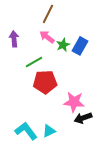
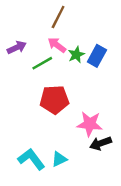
purple arrow: (14, 39) -> (17, 47), turned 70
green line: (34, 62) -> (42, 63), moved

